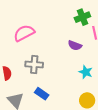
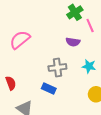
gray cross: (34, 65) -> (57, 68), moved
blue rectangle: (42, 94) -> (49, 88), moved

